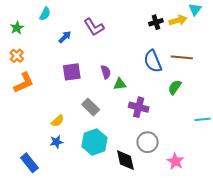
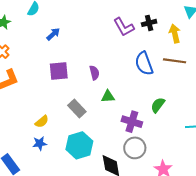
yellow arrow: (178, 20) -> (175, 34), moved, turned -90
purple L-shape: (94, 27) -> (124, 27), moved
green triangle: (120, 84) -> (108, 96), moved
green semicircle: (175, 87) -> (158, 105), moved
purple cross: (139, 107) -> (132, 122), moved

